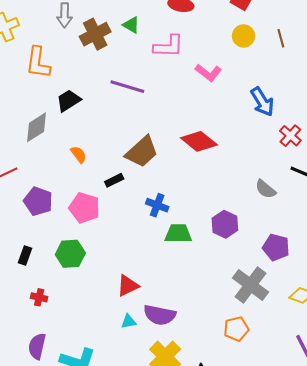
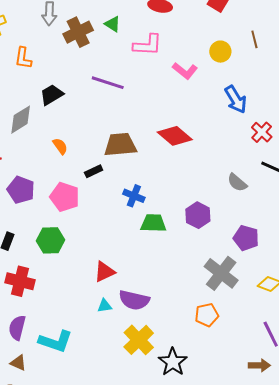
yellow circle: (244, 36) -> (220, 52), moved
orange L-shape: (38, 63) -> (23, 58), size x0.7
brown trapezoid: (142, 152) -> (120, 145), turned -144
red cross: (39, 297) -> (20, 281), size x1.8

